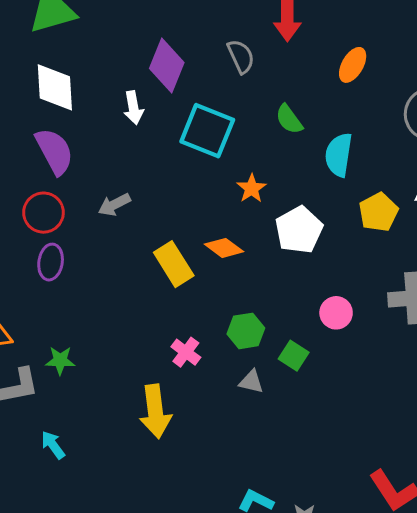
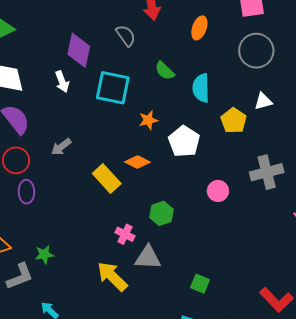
orange star: (251, 188) -> (148, 120), turned 30
green square: (294, 356) -> (200, 284), moved
gray triangle: (251, 382) -> (148, 258), moved, size x1.6
yellow arrow: (155, 411) -> (112, 276), turned 152

